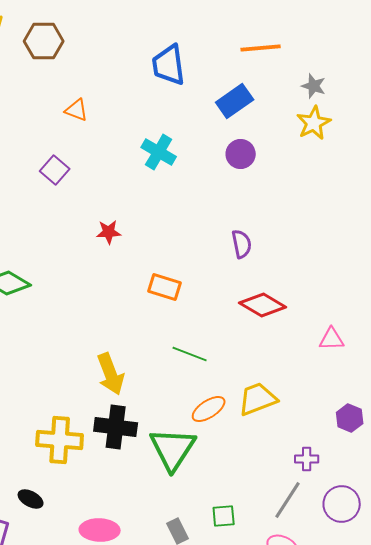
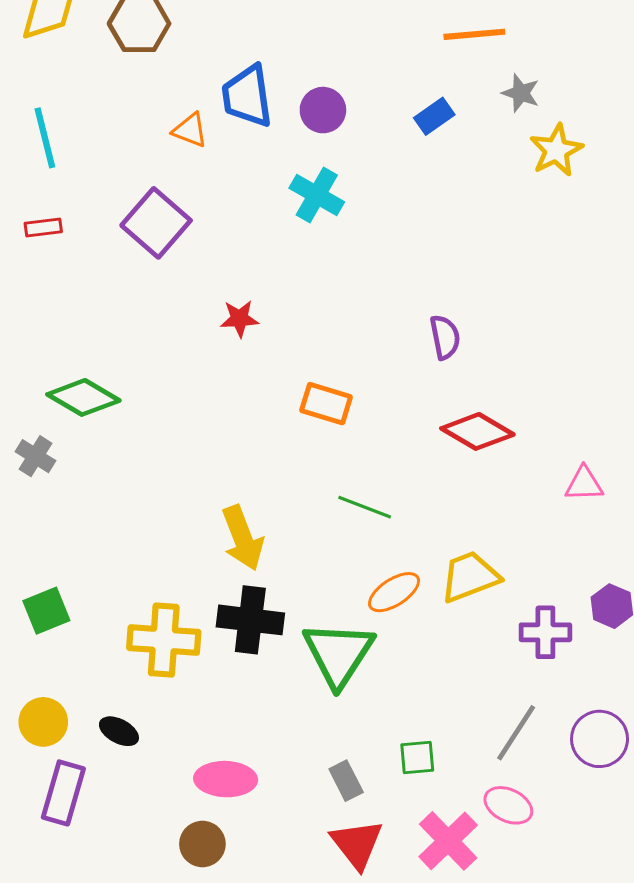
blue trapezoid: (169, 65) -> (247, 96), moved
gray star: (314, 86) -> (521, 93), moved
blue rectangle: (235, 101) -> (434, 116), size x0.7
purple circle: (241, 154) -> (323, 110), moved
purple square: (55, 170) -> (156, 223), size x1.5
purple cross: (307, 459) -> (545, 632), moved, size x1.4

